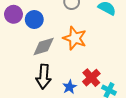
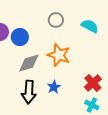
red cross: (91, 78) -> (93, 83), moved
blue star: (70, 87) -> (54, 87), moved

